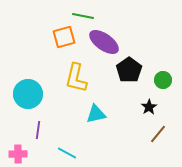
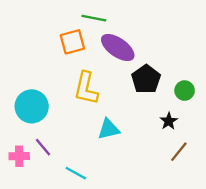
purple line: (38, 130) -> (43, 147), turned -48
pink cross: (18, 154) -> (19, 156), moved

